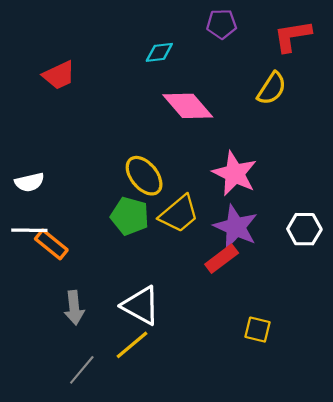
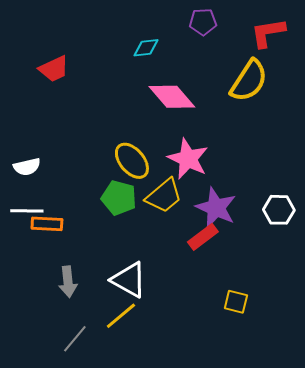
yellow semicircle: (272, 88) -> (249, 81), size x1.4
pink star: (235, 174) -> (188, 159), moved
orange rectangle: (51, 244) -> (47, 224), turned -36

